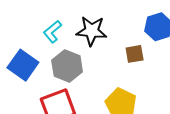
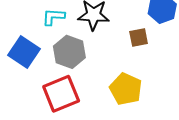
cyan L-shape: (52, 32) -> (53, 17), turned 45

